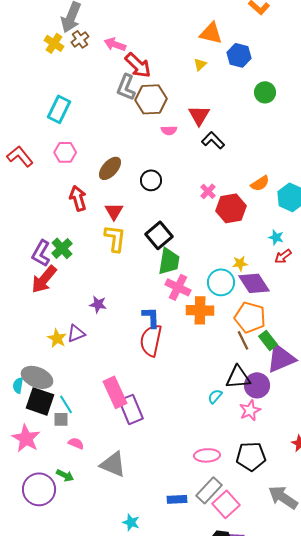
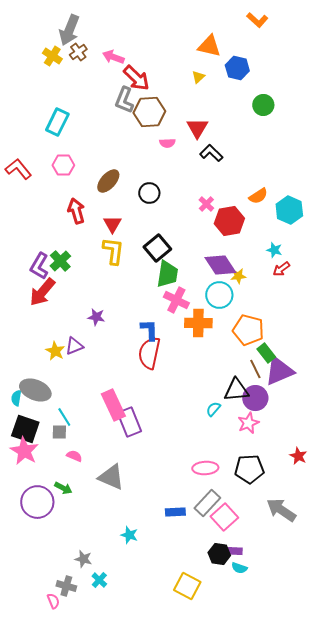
purple diamond: (254, 283) -> (220, 265), moved
brown line: (243, 340) -> (255, 369), moved
black square: (40, 401) -> (25, 429), moved

